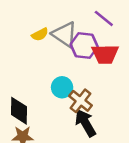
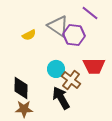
yellow semicircle: (40, 34) -> (29, 35), moved
red trapezoid: (105, 54) -> (94, 66), moved
black arrow: (85, 123) -> (61, 98), moved

